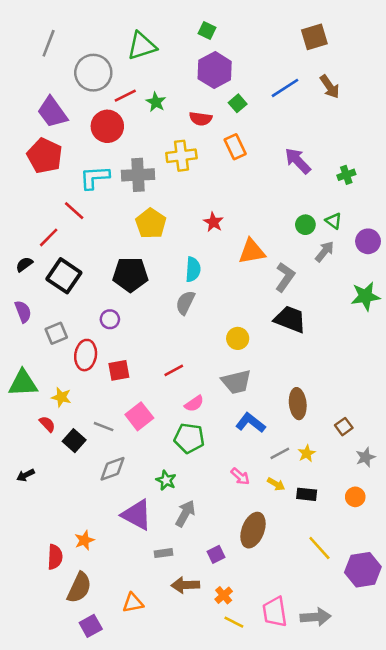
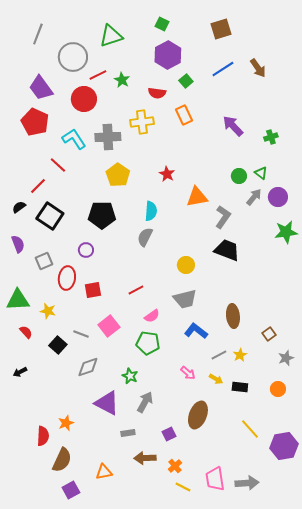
brown square: (314, 37) -> (221, 29), moved
cyan L-shape: (95, 177) -> (74, 139), turned 60
purple circle: (368, 241) -> (278, 197), moved
red semicircle: (47, 424) -> (26, 332), moved

